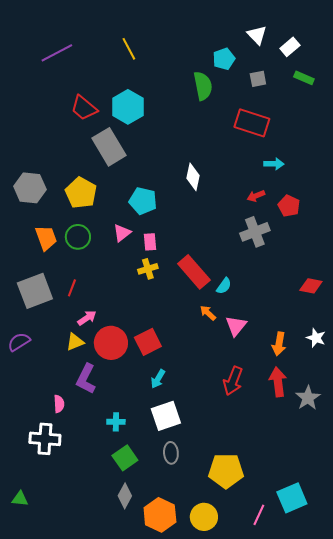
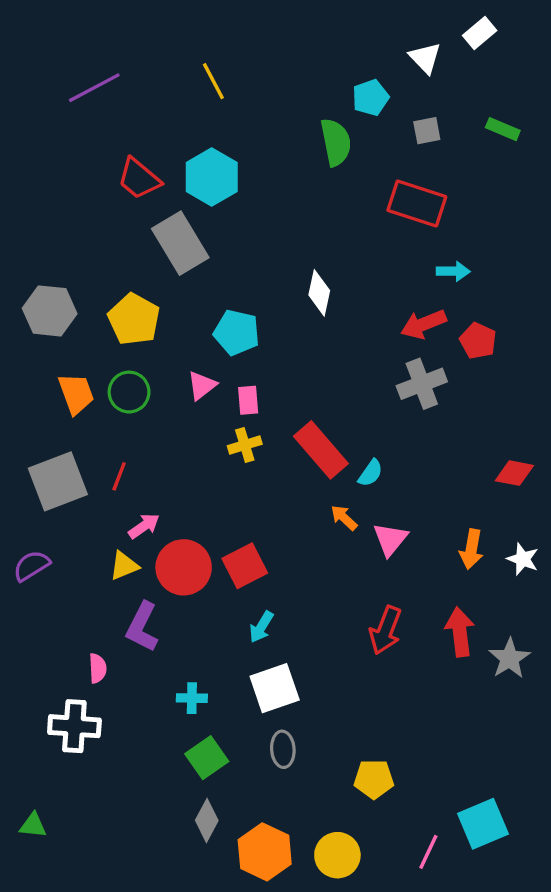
white rectangle: (290, 47) -> (480, 33), moved
red arrow: (256, 196) -> (423, 324), size x1.5
orange arrow: (279, 344) -> (471, 549), moved
yellow pentagon: (226, 471) -> (374, 779), size x0.7

